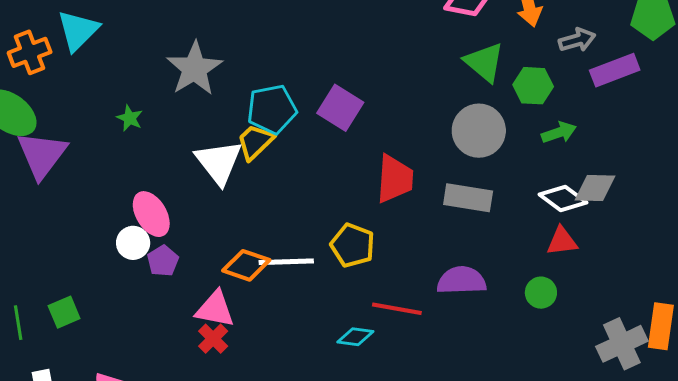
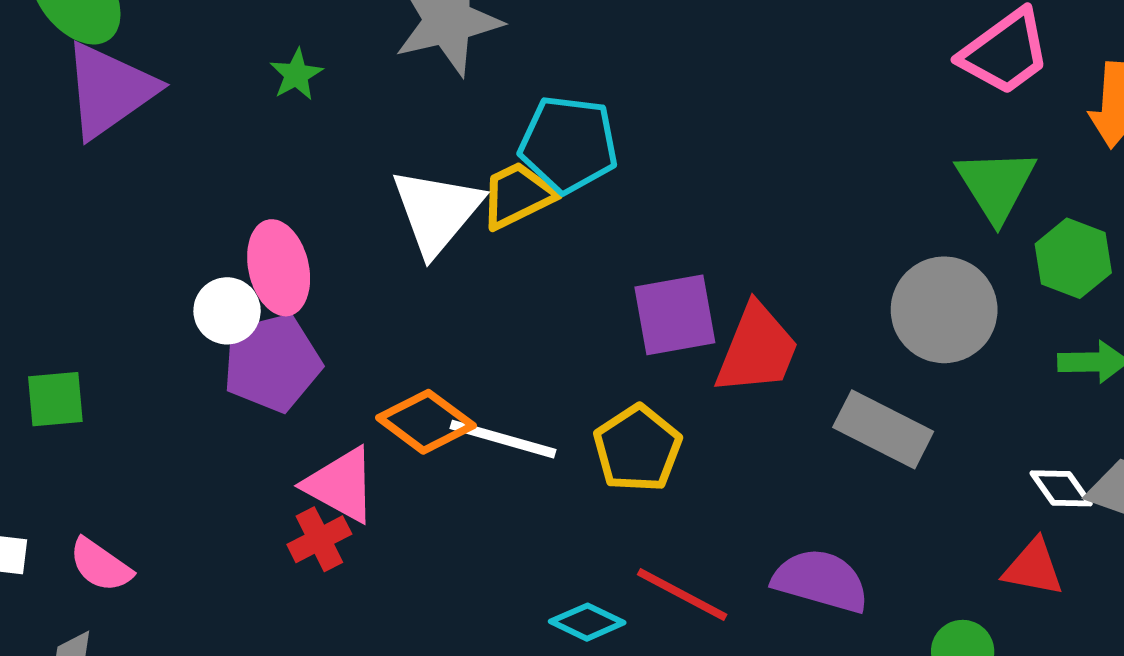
purple square: (340, 108) -> (675, 315), moved, turned 30
white diamond: (563, 199) -> (1061, 488), size x0.7
purple pentagon: (163, 261) -> (272, 363), size x1.6

